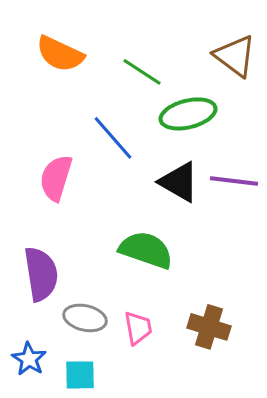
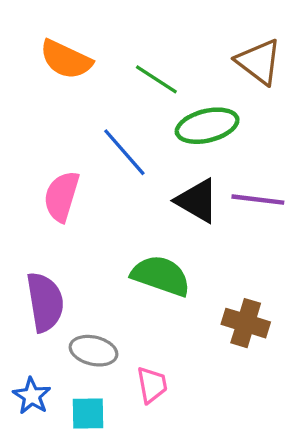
brown cross: (209, 327) -> (246, 323), moved
pink trapezoid: (138, 328) -> (152, 385), moved

